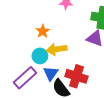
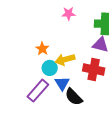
orange star: (43, 31) -> (42, 49), moved
red cross: (76, 76) -> (94, 70), moved

